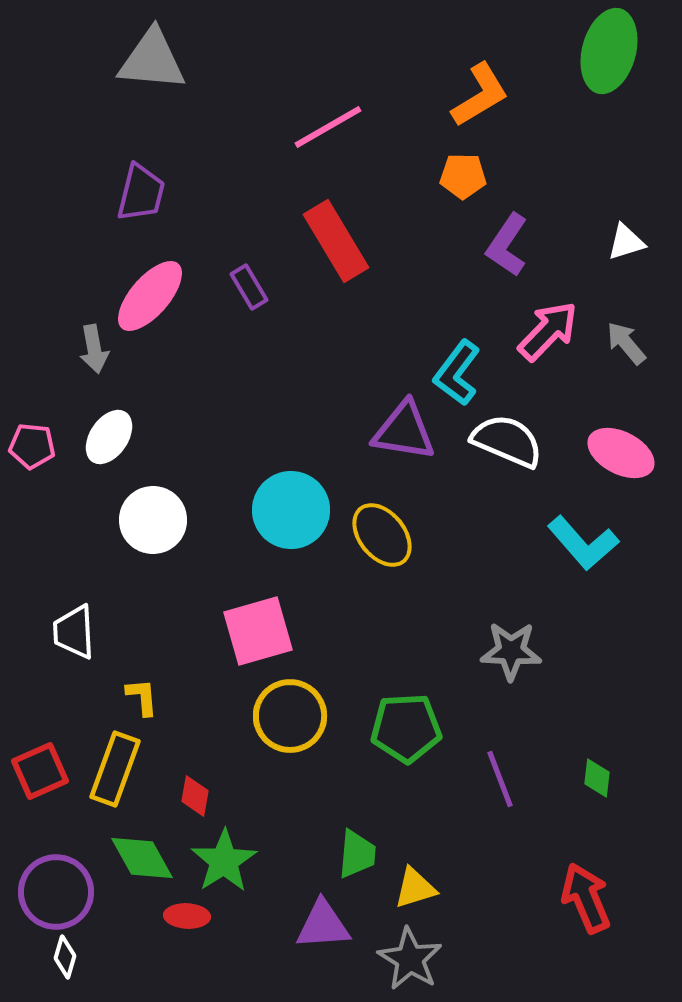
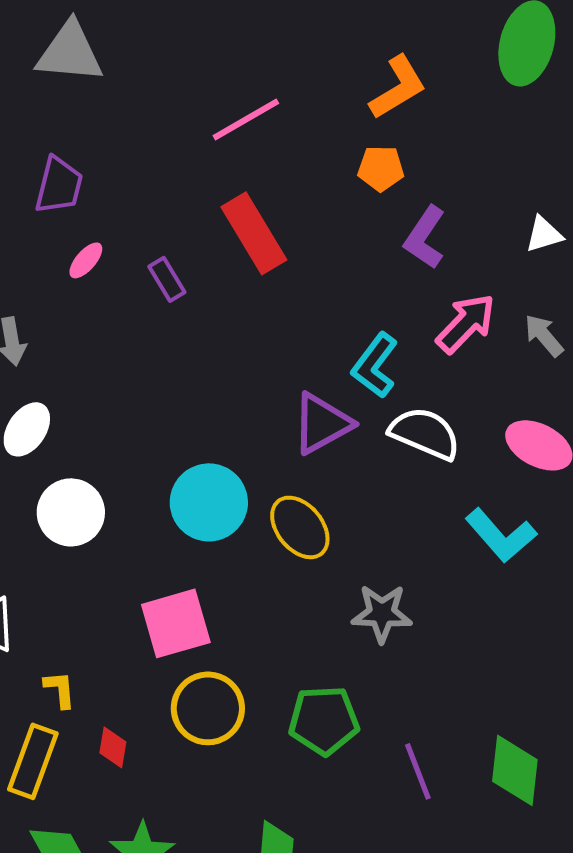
pink ellipse: (150, 296) -> (86, 260), moved, size x0.5
purple triangle: (404, 431) -> (322, 423), turned -38
gray star: (511, 651) -> (382, 613), moved
green diamond: (597, 778) -> (515, 770), size x1.8
red diamond: (195, 796) -> (113, 747), moved

